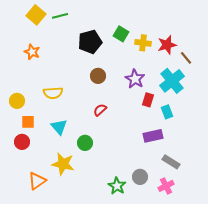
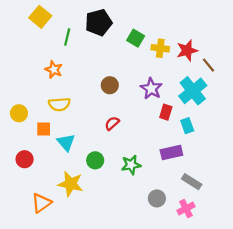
green line: (60, 16) -> (67, 37), moved, turned -63
black pentagon: (90, 42) -> (99, 22), moved
orange star: (32, 52) -> (54, 70), moved
orange square: (28, 122) -> (44, 129), moved
green star: (117, 186) -> (131, 165), moved, turned 30

